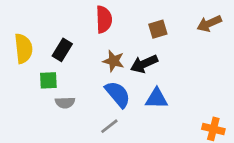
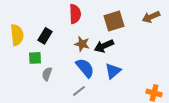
brown square: (158, 29) -> (114, 21), size x1.5
blue triangle: (157, 98) -> (113, 71), turned -42
gray semicircle: (65, 103) -> (47, 74), turned 112

